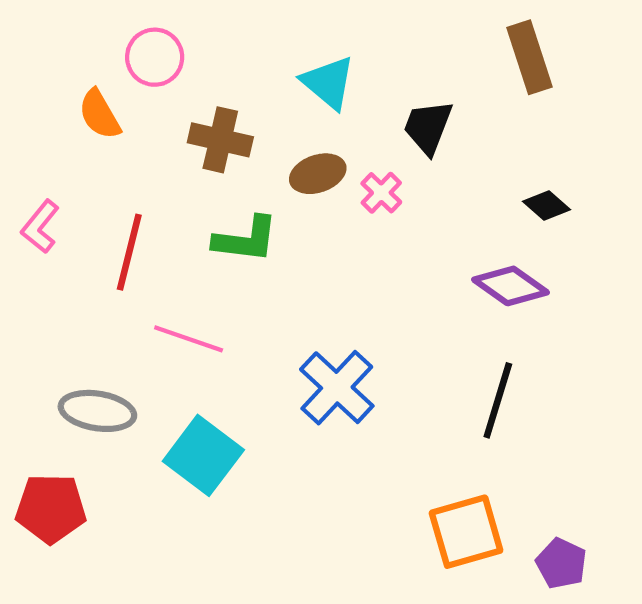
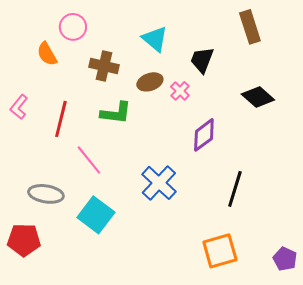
black diamond: (547, 205) -> (258, 97), size x1.5
purple diamond: (511, 286) -> (204, 135), moved, turned -72
pink line: (189, 339) -> (89, 160), turned 32
purple pentagon: (561, 563) -> (285, 259), moved

